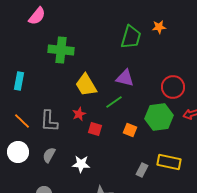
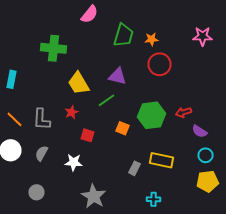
pink semicircle: (37, 16) -> (90, 14), moved
orange star: (159, 27) -> (152, 39), moved
red circle: (173, 87) -> (160, 64), moved
red square: (95, 129) -> (88, 135), moved

